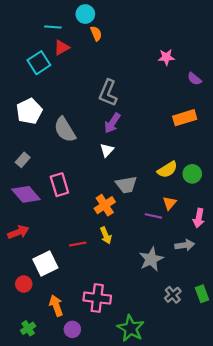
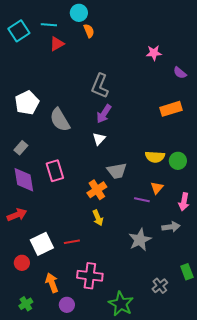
cyan square: (39, 63) -> (19, 31), moved
yellow semicircle: (167, 170) -> (155, 157), turned 36
purple diamond: (26, 194) -> (24, 180), turned 32
red line: (78, 244) -> (72, 242), moved
gray cross: (173, 295) -> (160, 286), moved

